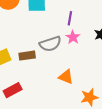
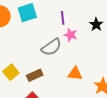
brown rectangle: (27, 56) -> (35, 75), moved

